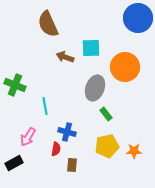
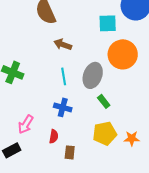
cyan square: (91, 48) -> (108, 23), moved
cyan line: (45, 106) -> (64, 76), moved
blue cross: (67, 132) -> (63, 107), moved

